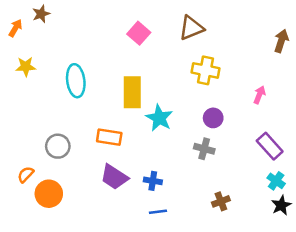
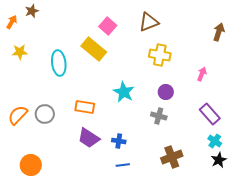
yellow rectangle: (132, 92) -> (94, 49), moved, turned -50
orange semicircle: (26, 174) -> (18, 115), moved, size x1.5
orange circle: (49, 194) -> (31, 165), moved
brown cross: (221, 201) -> (172, 157), size x1.5

